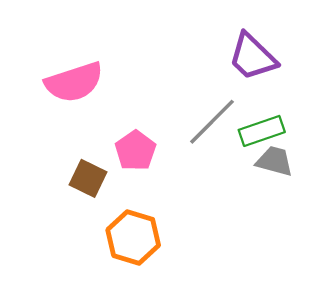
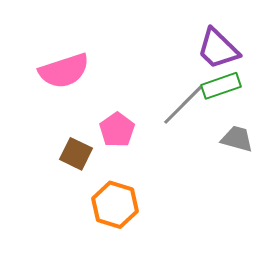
green rectangle: (262, 131) -> (221, 86), moved

